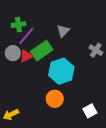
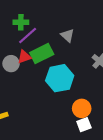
gray triangle: (63, 31) -> (67, 36), turned -40
gray circle: (13, 53) -> (11, 64), moved
orange circle: (55, 99) -> (82, 108), moved

